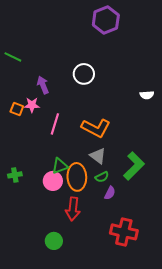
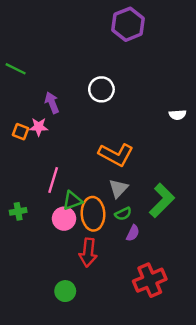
pink line: (55, 124) -> (53, 180), moved
gray triangle: (98, 156) -> (118, 188), turned 36
red cross: (124, 232) -> (150, 280), turned -36

